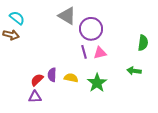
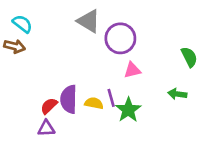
green semicircle: (143, 43) -> (189, 57), turned -35
purple line: (84, 52) -> (111, 98), moved
purple semicircle: (52, 75) -> (69, 99), size x1.5

